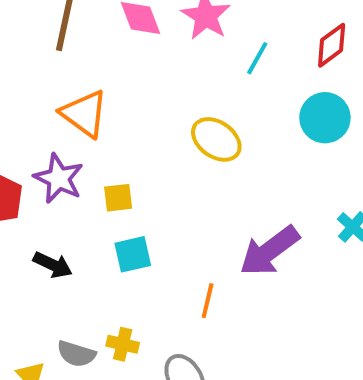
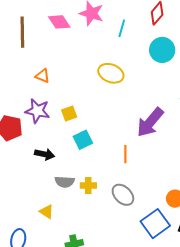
orange triangle: (84, 114) -> (43, 76), size x0.6
gray semicircle: (76, 354) -> (65, 182), moved

